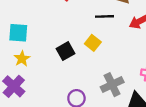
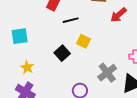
black line: (104, 16) -> (71, 20), moved
cyan square: (18, 33) -> (20, 36), moved

